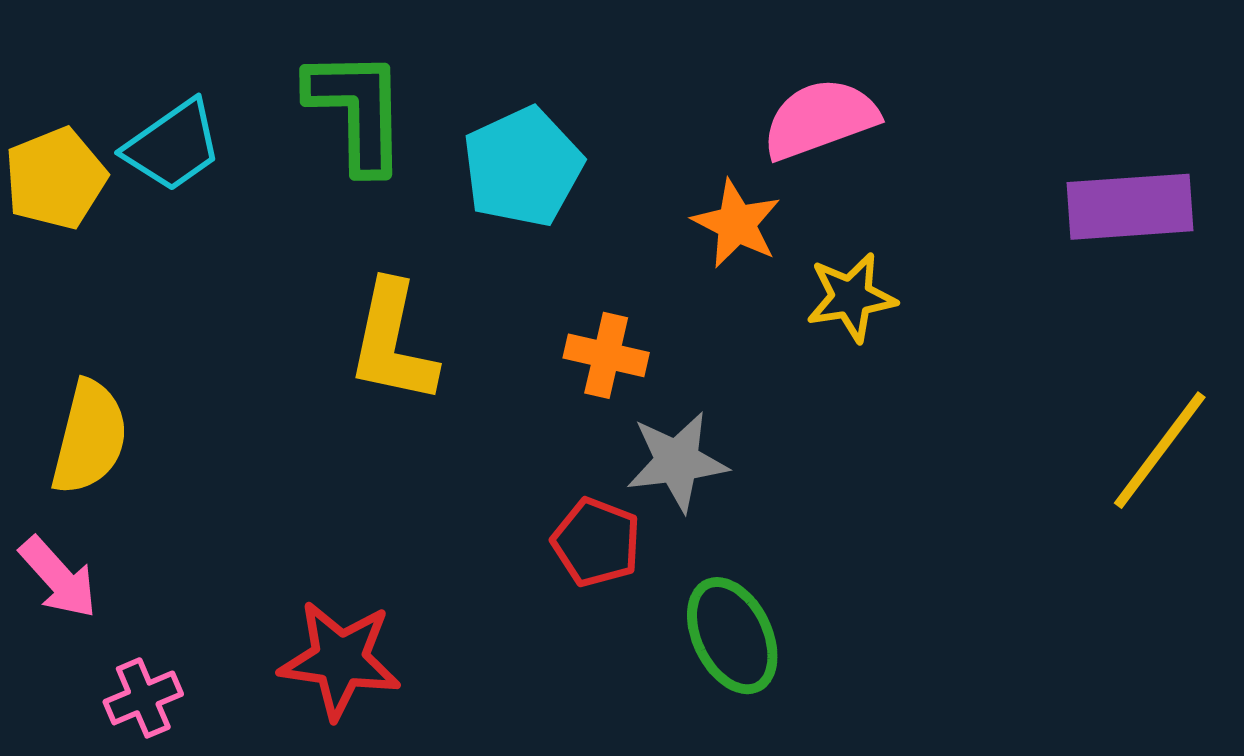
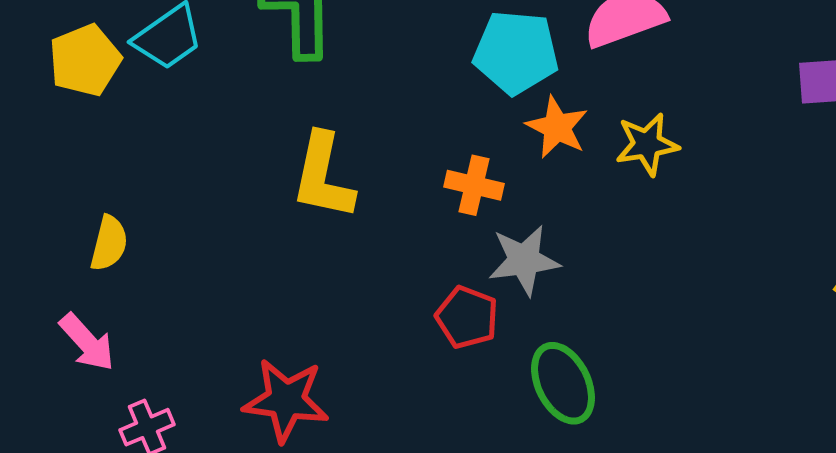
cyan pentagon: (523, 167) -> (516, 52), moved, turned 30
orange star: (736, 224) -> (557, 127), moved
yellow semicircle: (89, 437) -> (109, 243), size x0.7

